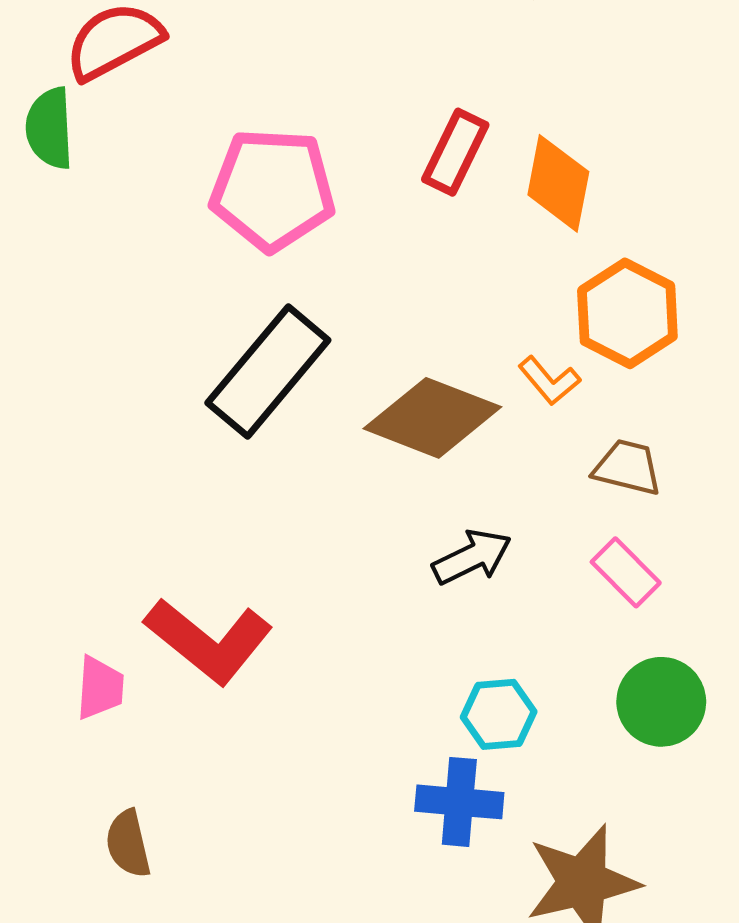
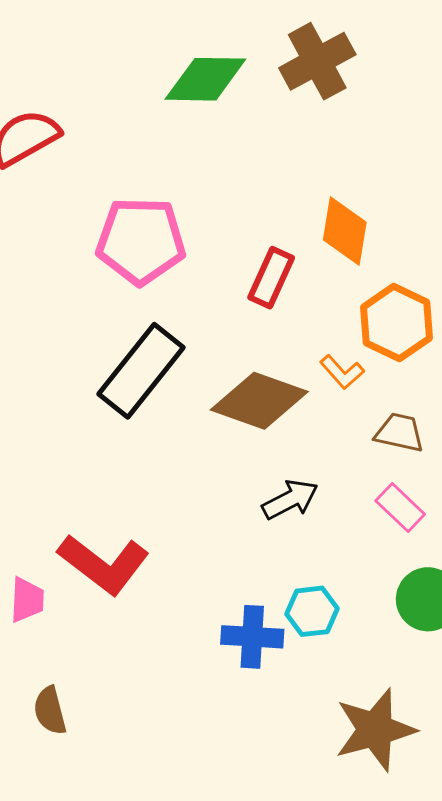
red rectangle: (455, 152) -> (271, 278), moved
blue cross: (459, 802) -> (252, 637), moved

